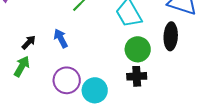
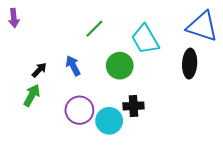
green circle: (138, 49) -> (120, 66), moved
black cross: (137, 76) -> (133, 106), moved

